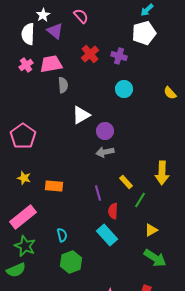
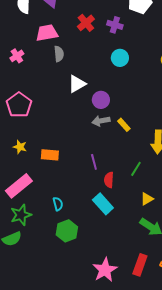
pink cross: (26, 65) -> (17, 56), moved
yellow rectangle: (126, 182) -> (124, 125), moved
green star: (25, 246) -> (21, 215), turned 30

